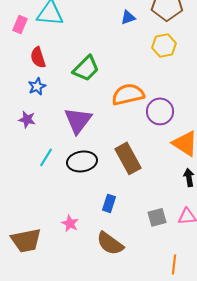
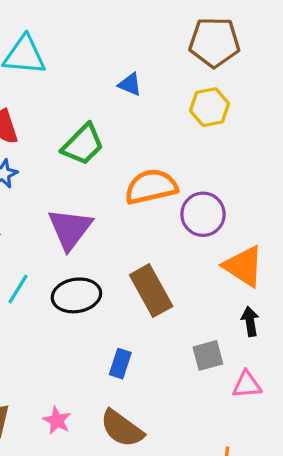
blue triangle: (128, 17) -> (130, 84), moved, turned 42
gray square: (157, 217) -> (208, 355), moved
pink star: (70, 223) -> (57, 420), moved

